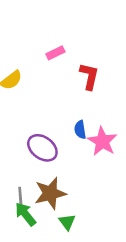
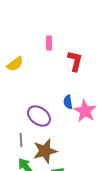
pink rectangle: (55, 53) -> (49, 43), turned -64
gray line: (20, 196) -> (21, 140), moved

